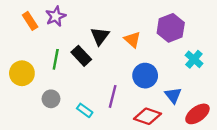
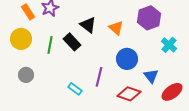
black triangle: (100, 36) -> (88, 25), turned -30
yellow circle: (22, 73) -> (21, 39), moved
gray circle: (51, 99) -> (26, 75), moved

